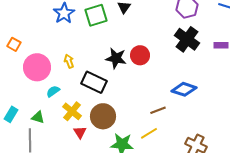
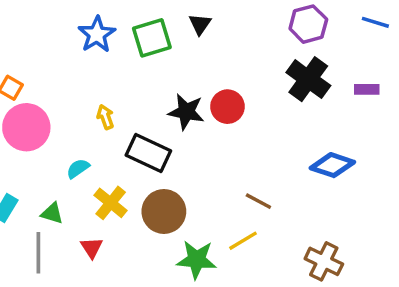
pink circle: (37, 67) -> (26, 127), moved
blue diamond: (184, 89) -> (332, 165), moved
brown line: (158, 110) -> (258, 201), turned 49
red triangle: (80, 132) -> (92, 248), moved

